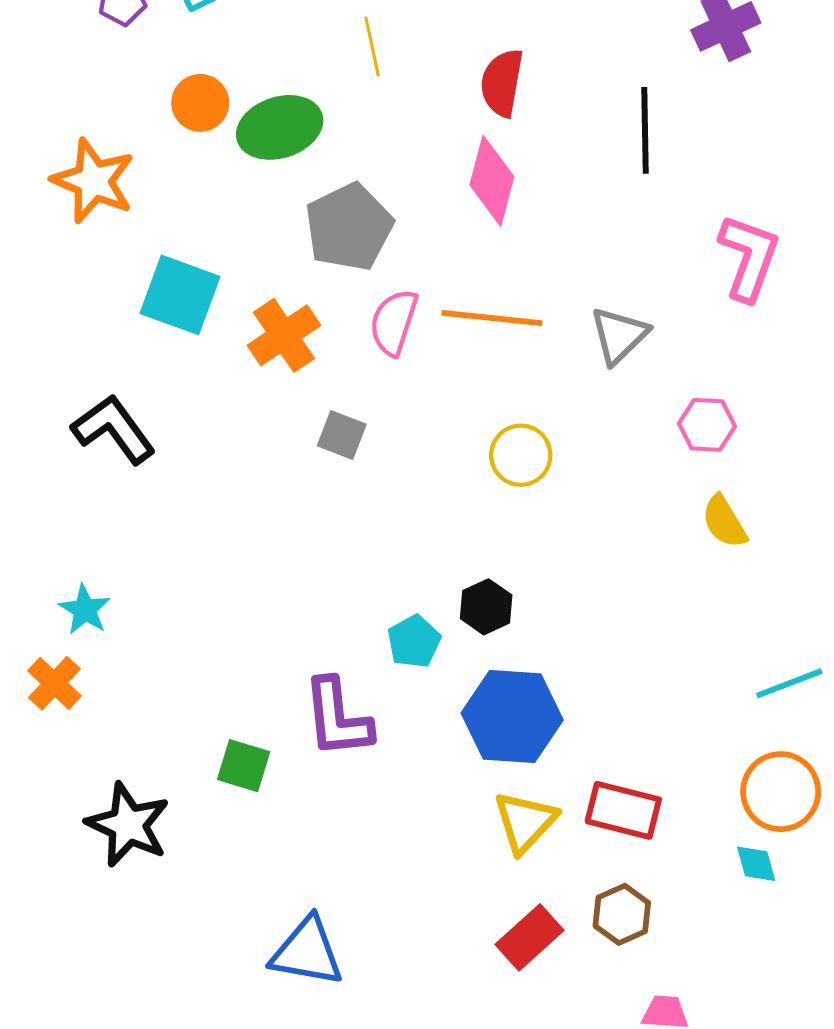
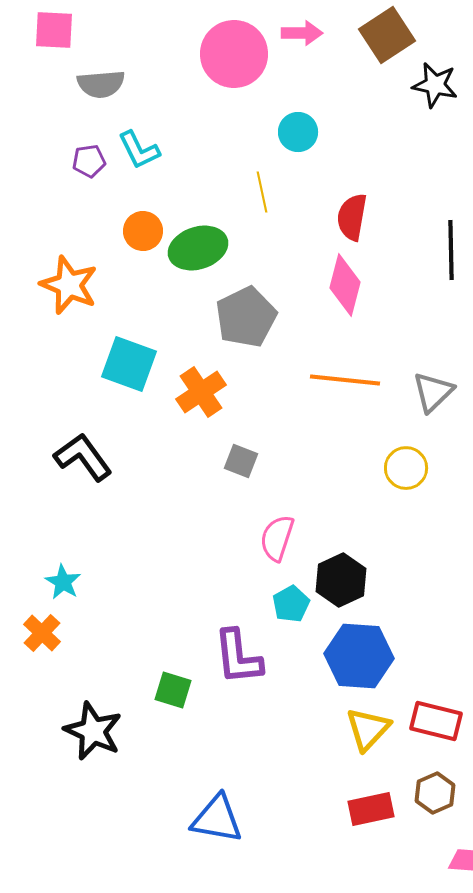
pink semicircle: (394, 322) -> (277, 538), moved
yellow circle: (521, 455) -> (406, 468), moved
black hexagon: (486, 607) -> (341, 580), size x1.4
red rectangle: (529, 937) -> (371, 809), turned 30

